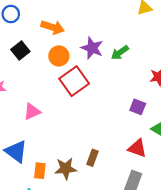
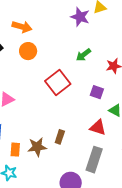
purple star: (92, 48) -> (80, 17), moved
green arrow: (120, 53) -> (83, 55), moved
red square: (74, 81) -> (58, 83), moved

